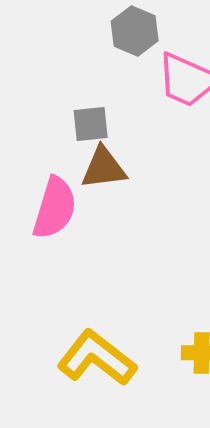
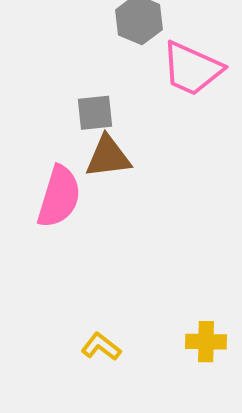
yellow L-shape: (97, 358) -> (101, 347), size x0.5

